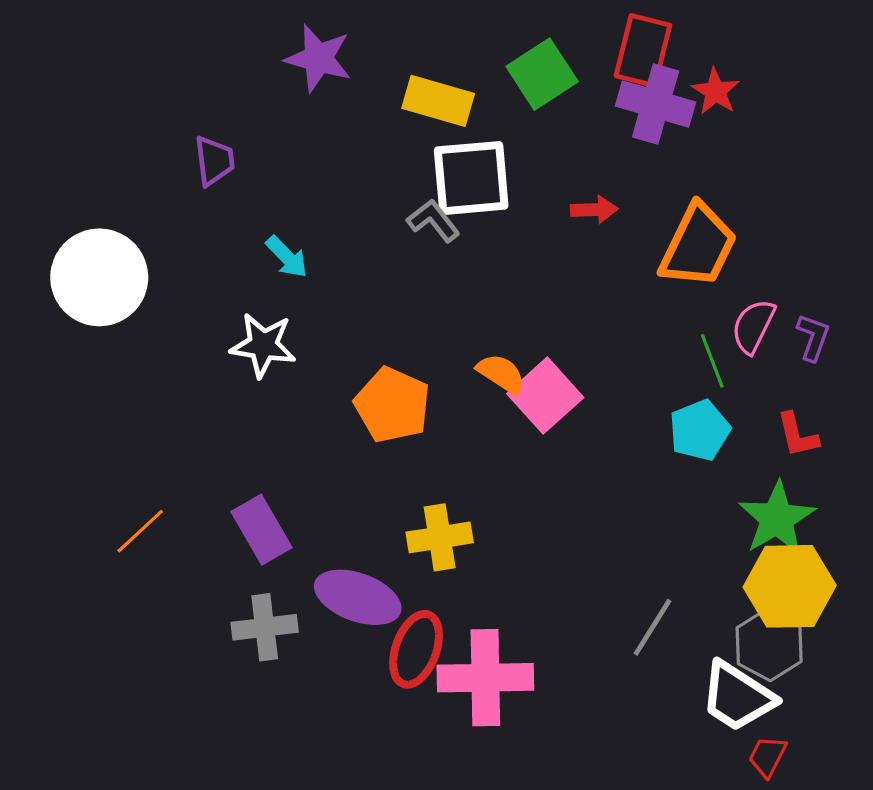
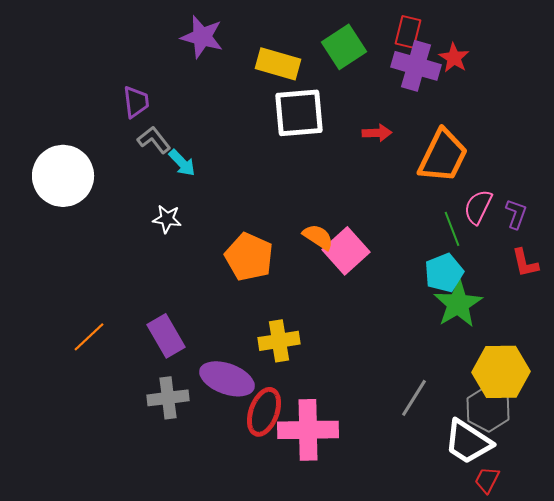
red rectangle: (643, 50) -> (408, 32), size x0.7
gray L-shape: (433, 221) -> (154, 140), moved
white star: (263, 345) -> (167, 219), size x0.7
red L-shape: (797, 435) -> (525, 263), moved
green star: (777, 519) -> (458, 304), moved

